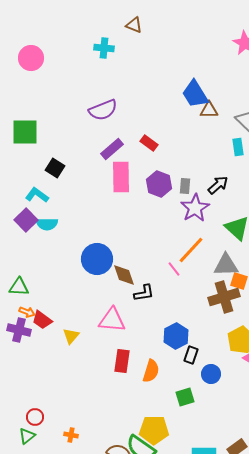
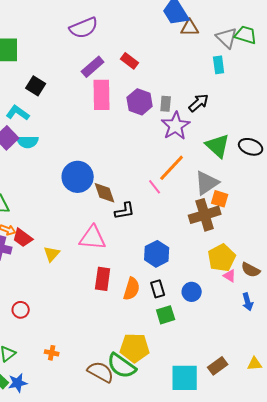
gray triangle: (226, 265) -> (207, 183), turned -32
black rectangle: (191, 355) -> (158, 289), moved, turned -36
red circle: (35, 417) -> (21, 310), moved

